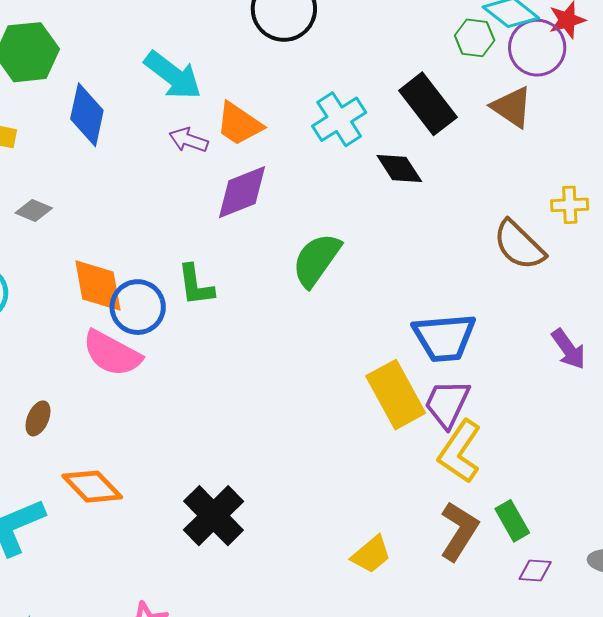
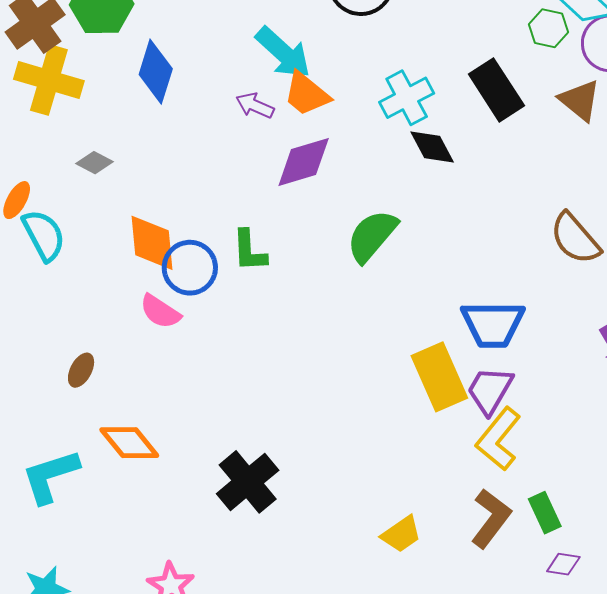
cyan arrow: (173, 75) -> (283, 53), moved
black diamond: (399, 169) -> (432, 147), moved
pink semicircle: (112, 353) -> (160, 312), size x0.7

